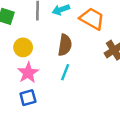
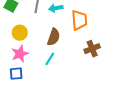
orange trapezoid: (92, 19) -> (79, 20), turned 45

